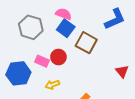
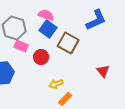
pink rectangle: (42, 61) -> (21, 46), moved
yellow arrow: (52, 85) -> (56, 84), moved

